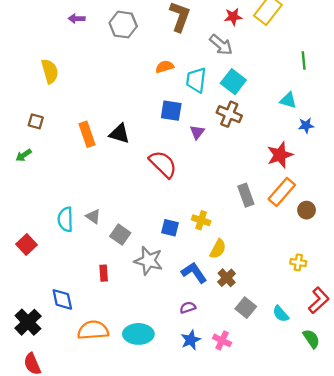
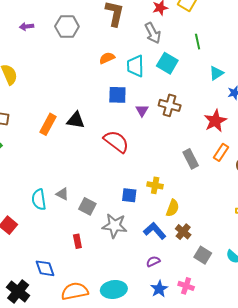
gray arrow: (221, 45) -> (153, 33), turned 30
green line: (304, 61) -> (198, 42), moved
cyan triangle: (288, 100) -> (216, 73), turned -42
brown cross: (229, 114) -> (170, 105), moved
orange rectangle: (87, 134) -> (48, 124), turned 55
orange rectangle: (282, 192) -> (221, 152), size x0.7

